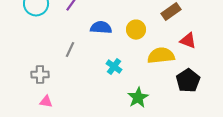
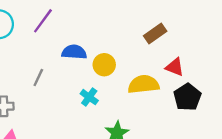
yellow circle: (136, 30) -> (104, 65), moved
black pentagon: (188, 81) -> (187, 97), moved

